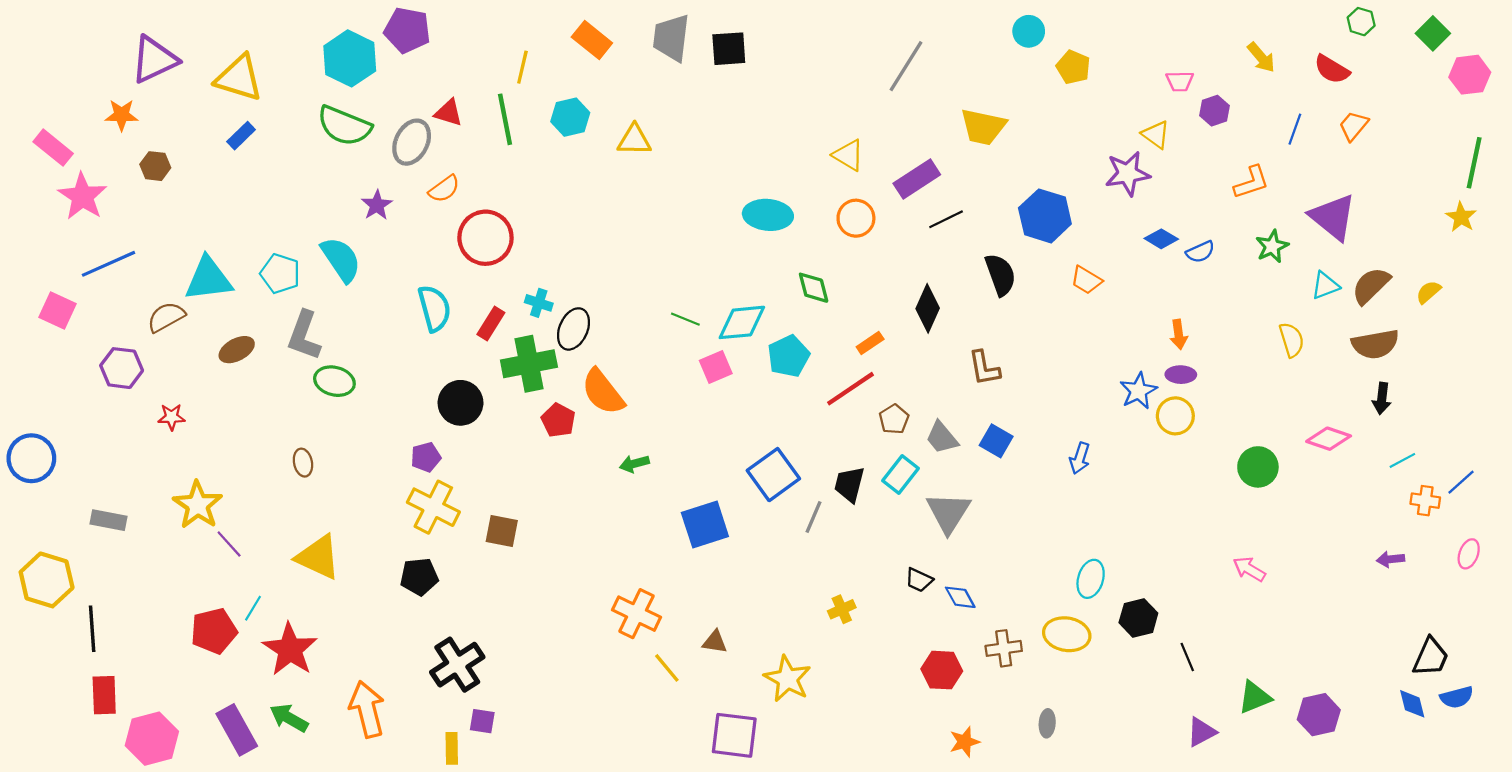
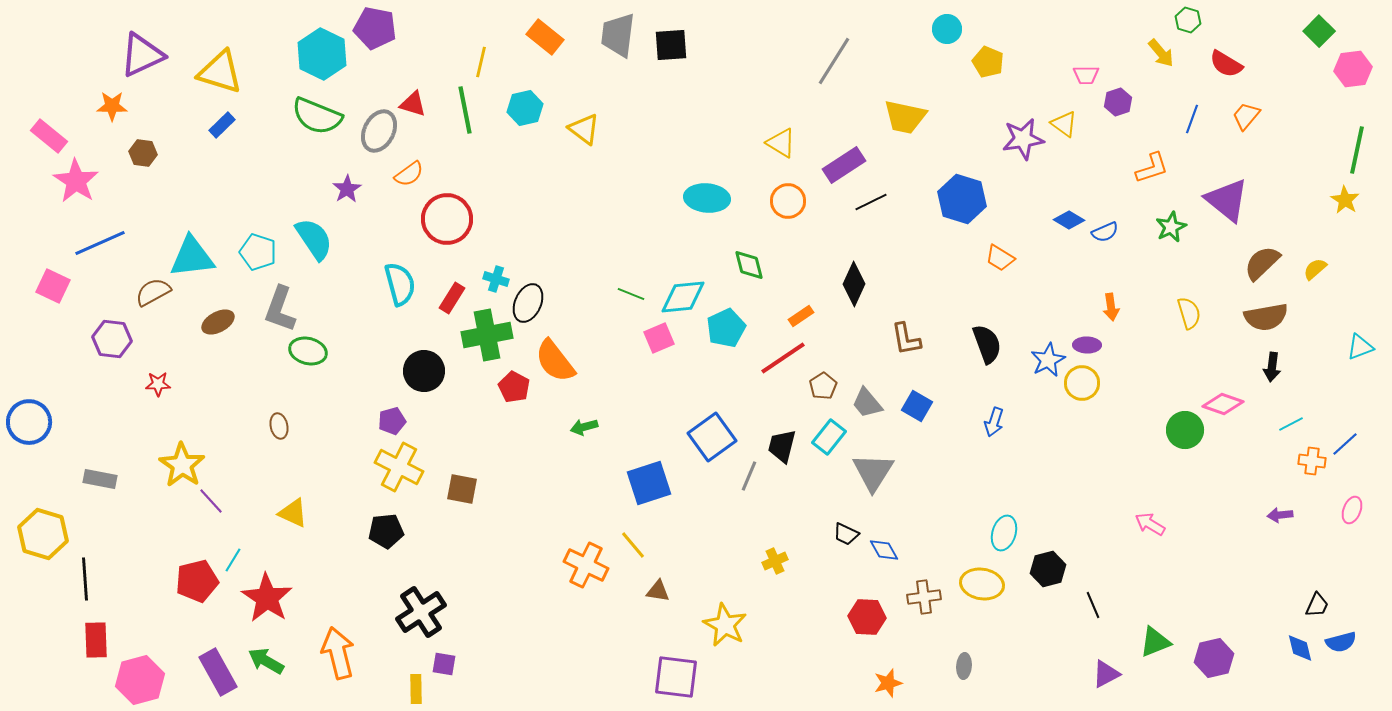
green hexagon: (1361, 22) -> (1188, 20), moved
yellow triangle: (634, 140) -> (584, 129), turned 36
purple star: (1128, 174) -> (1023, 139), moved
black semicircle: (1000, 275) -> (987, 344), moved
cyan triangle: (1325, 286) -> (1360, 347), moved
orange arrow: (1179, 334) -> (1111, 307), moved
green circle: (1258, 467) -> (1185, 430), moved
yellow triangle: (318, 557) -> (293, 513), size x0.7
black trapezoid: (1431, 657) -> (1317, 605), size x0.7
yellow line: (667, 668) -> (633, 545), moved

